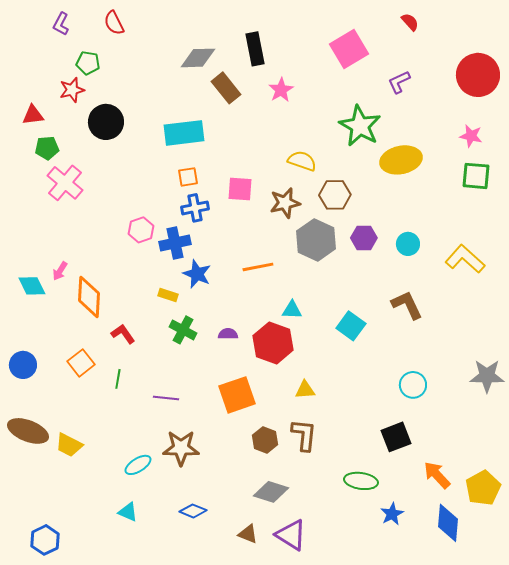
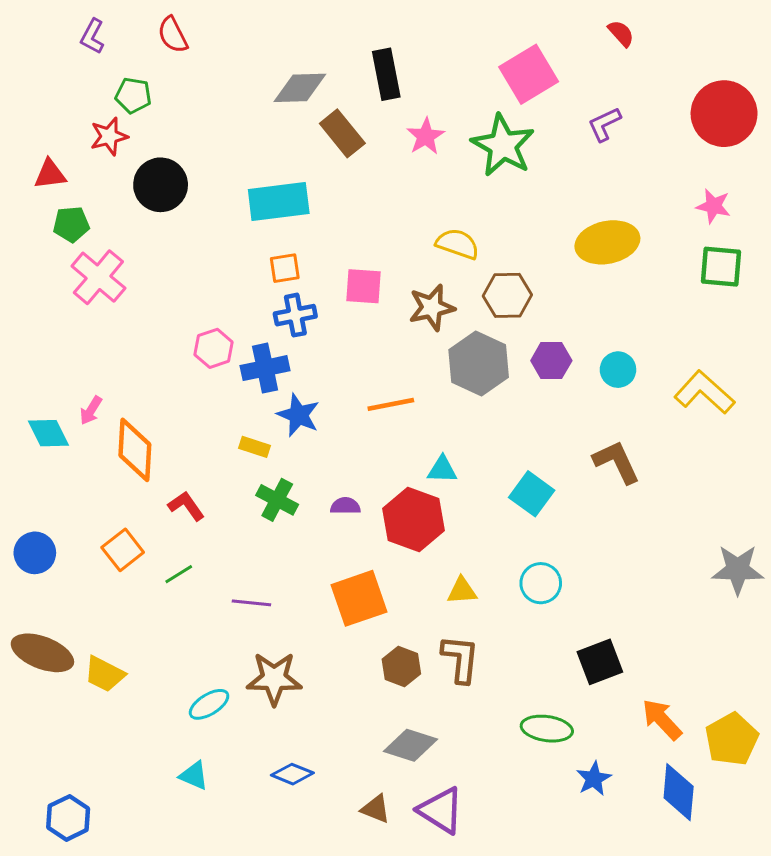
green star: (360, 126) -> (503, 145), moved
green line: (118, 379) -> (179, 574), turned 48
cyan circle: (413, 385) -> (541, 583), moved

